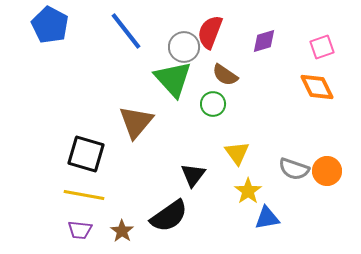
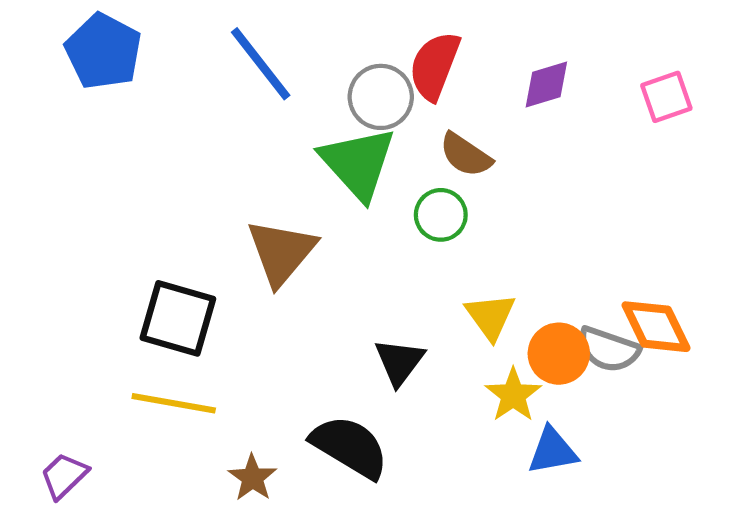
orange diamond: (317, 87) -> (656, 327), moved
orange circle: (327, 171) -> (559, 354), moved
black semicircle: (169, 216) -> (350, 447), turned -114
purple trapezoid: (80, 230) -> (64, 476), moved, turned 130

